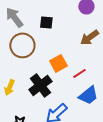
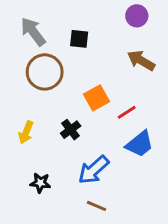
brown arrow: (89, 37) -> (141, 60), turned 66
black cross: (40, 85) -> (71, 130), size x0.6

